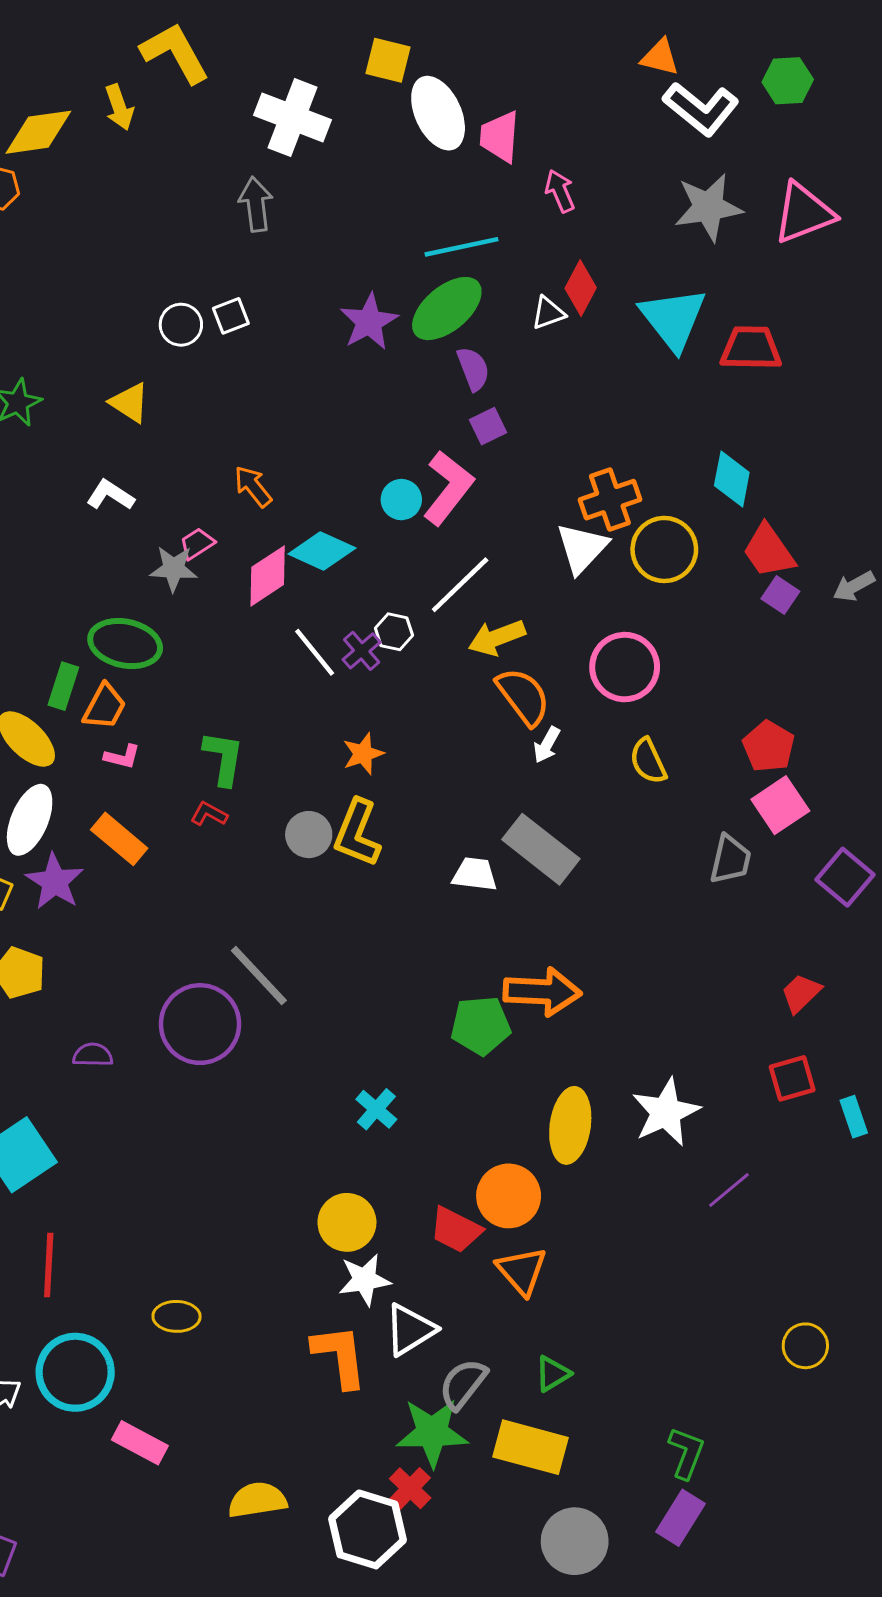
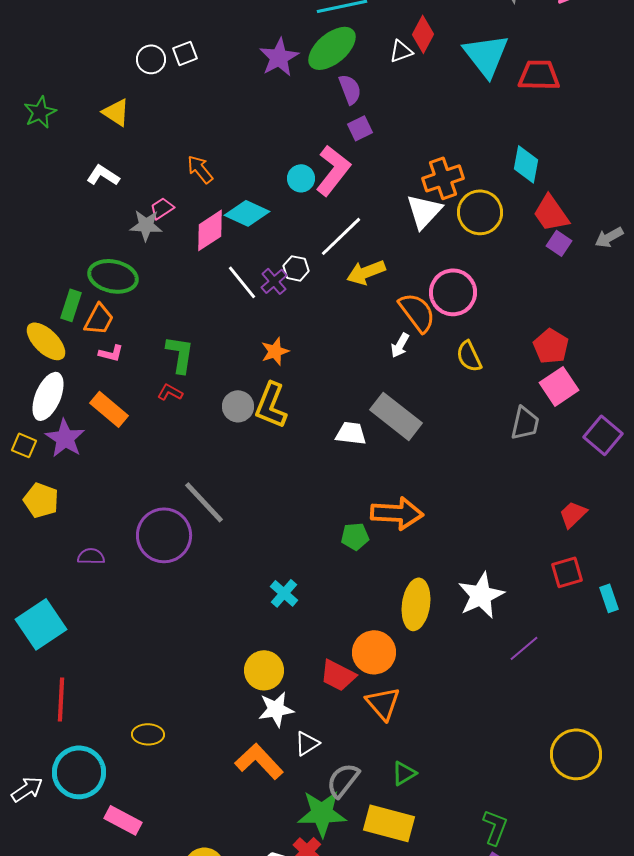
orange semicircle: (523, 696) -> (417, 312), moved
green pentagon: (481, 1026) -> (355, 536), size x0.7
white triangle: (410, 1330) -> (307, 743), size x0.7
yellow circle: (805, 1346) -> (576, 754), size x1.6
orange L-shape: (340, 1356) -> (259, 761), turned -36

